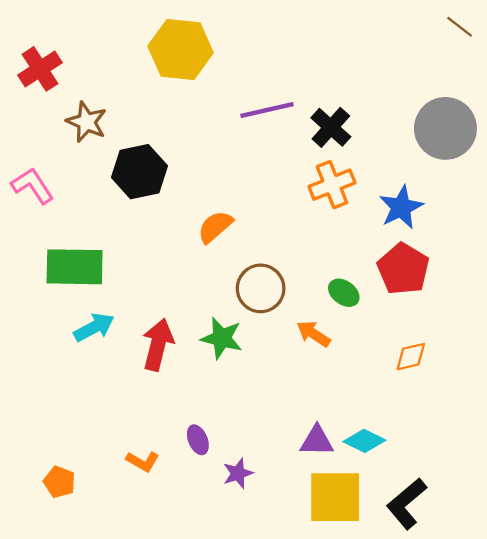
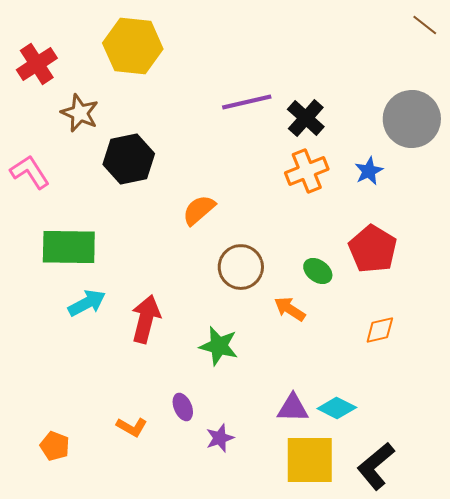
yellow hexagon: (181, 49) -> (133, 46), moved
blue star: (401, 207) -> (369, 171), moved, size x0.7
green star: (222, 338) -> (219, 346), moved

